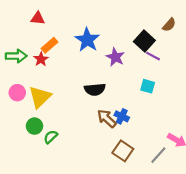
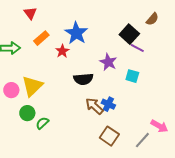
red triangle: (38, 18) -> (30, 13), turned 48
purple star: (115, 57) -> (108, 62), moved
red star: (41, 59) -> (62, 51), moved
pink circle: (17, 93) -> (11, 90), moved

